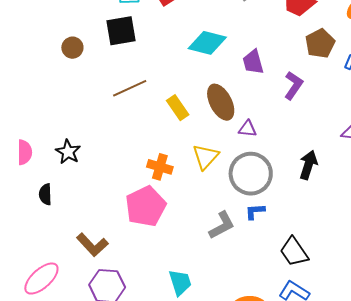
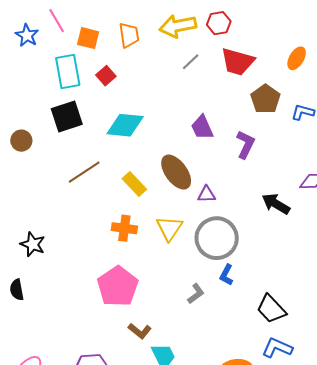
cyan diamond: (207, 43) -> (125, 125), moved
black arrow: (308, 165) -> (276, 204), moved, turned -68
orange cross: (160, 167) -> (124, 228), moved
blue L-shape: (255, 211) -> (226, 275), turned -50
gray L-shape: (222, 225) -> (196, 294), size x0.7
brown L-shape: (92, 245) -> (140, 331), moved, size x0.7

